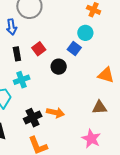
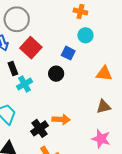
cyan circle: (85, 33) -> (85, 35), moved
red square: (39, 49) -> (31, 48), moved, size x1.5
cyan cross: (22, 80) -> (25, 84), moved

